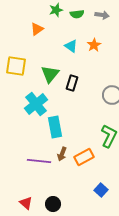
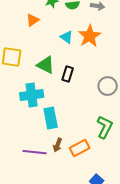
orange star: (94, 45) -> (90, 36), size x1.6
green triangle: (50, 74) -> (46, 65), turned -42
cyan cross: (36, 104) -> (32, 95), turned 30

